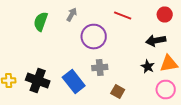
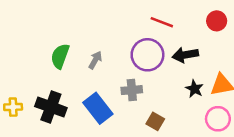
gray arrow: (72, 14) -> (95, 60), moved
green semicircle: (41, 22) -> (60, 56), moved
purple circle: (94, 36) -> (147, 55), moved
black arrow: (156, 40) -> (185, 55), moved

